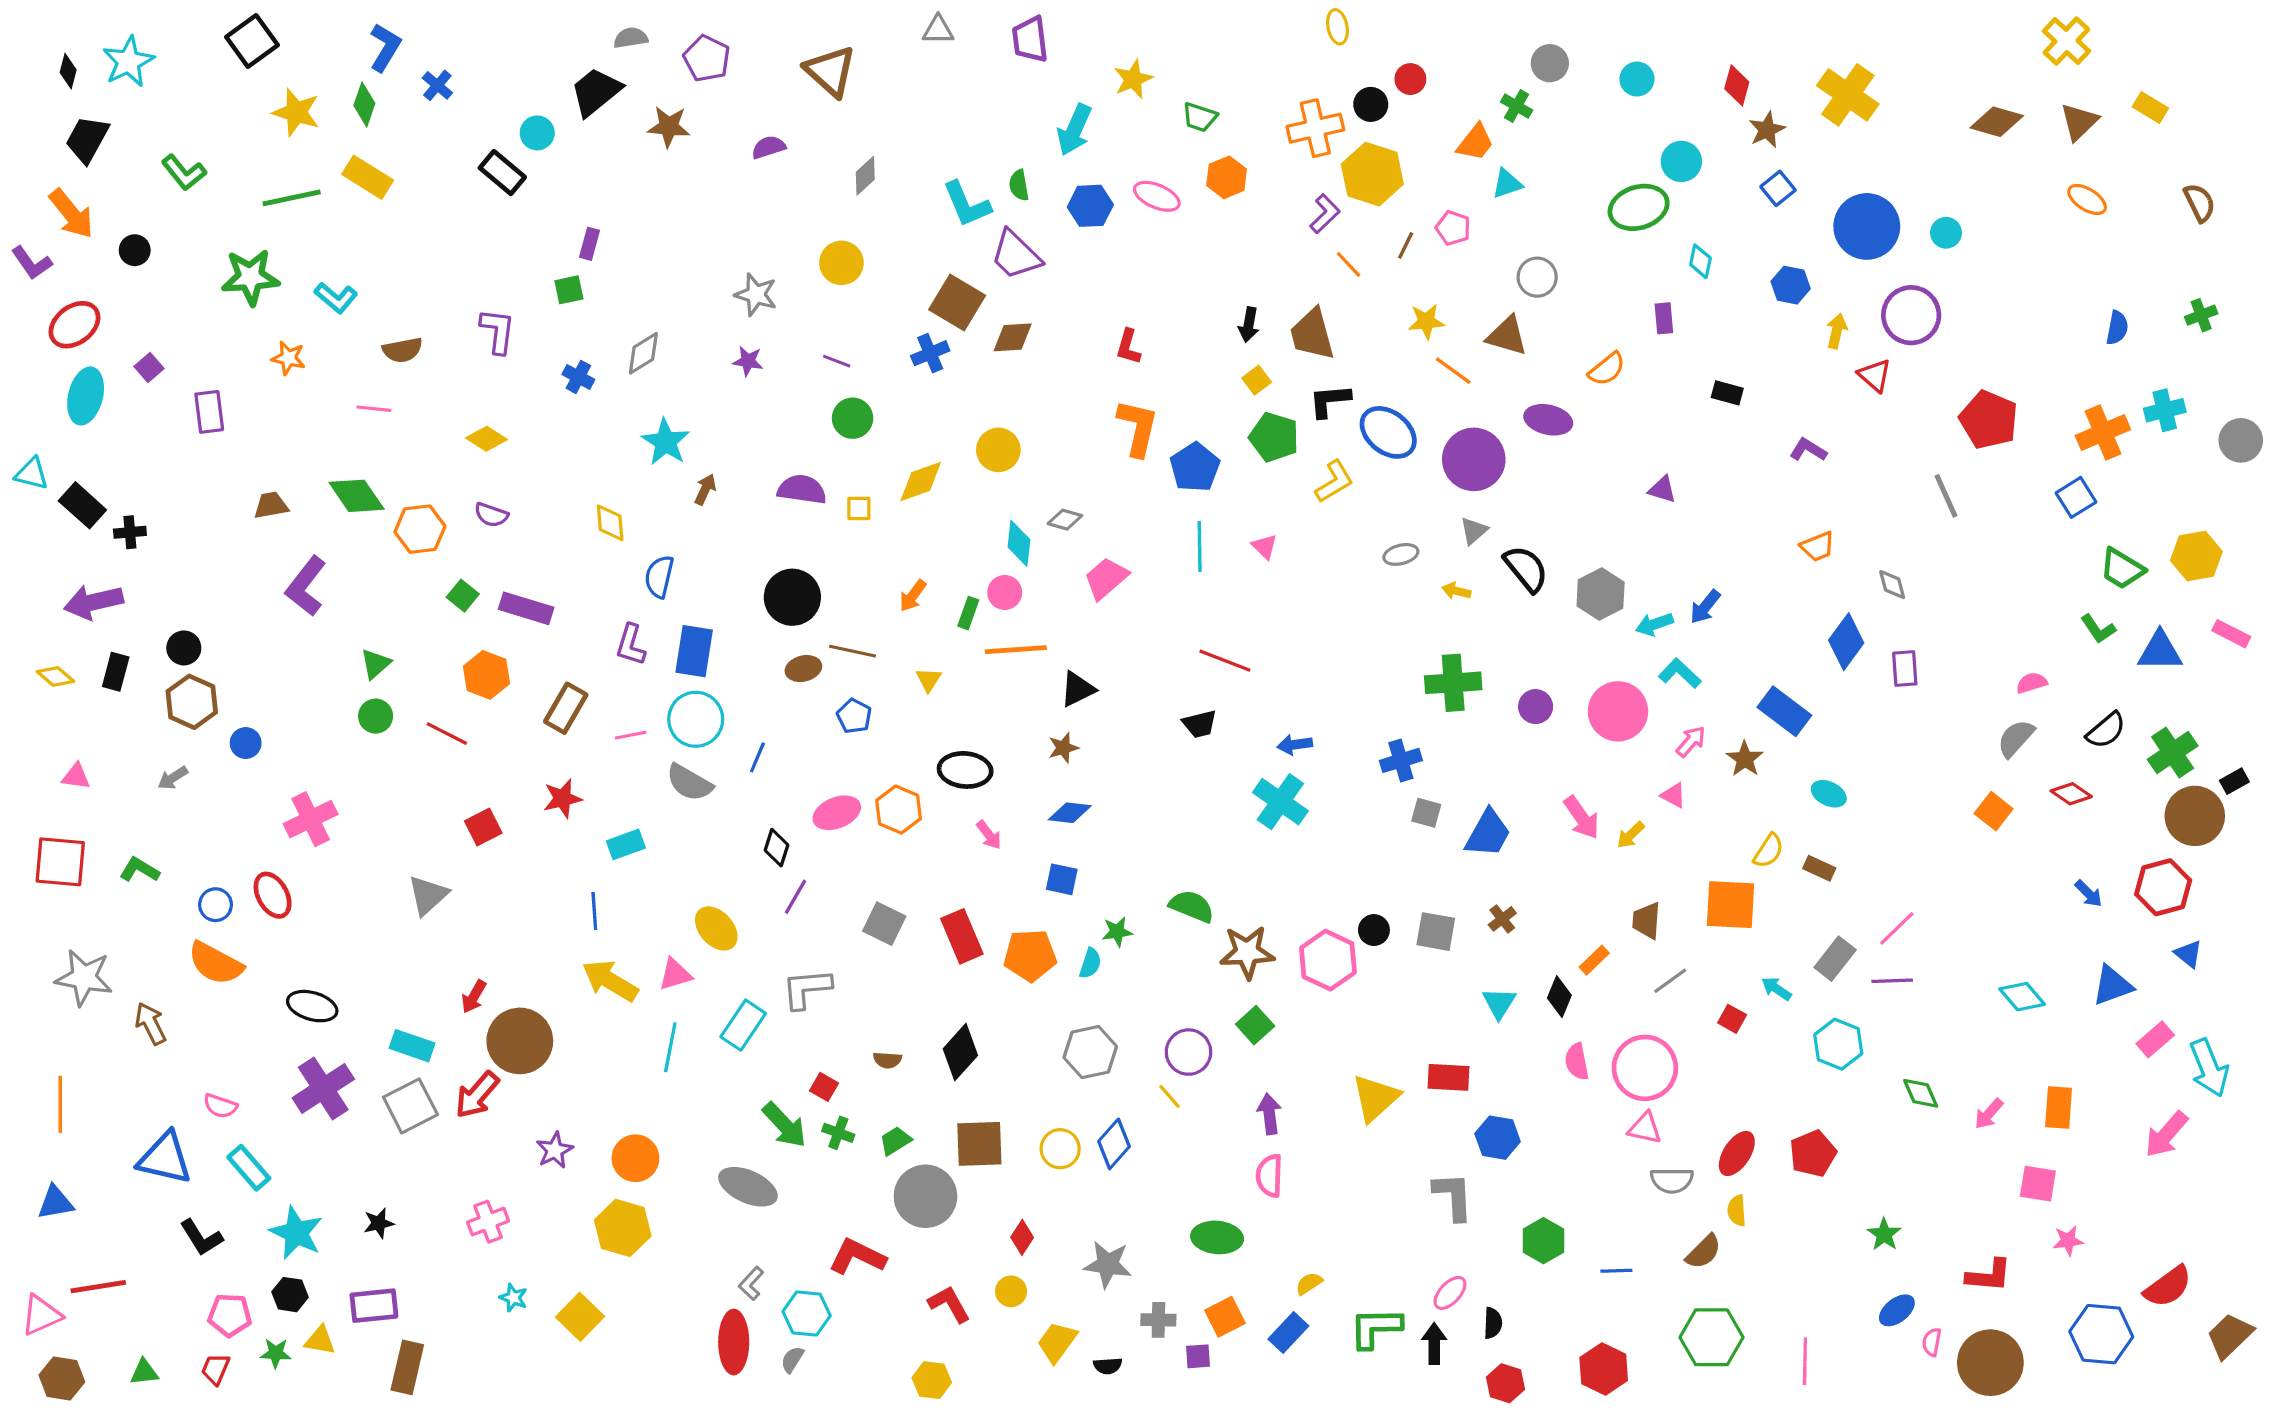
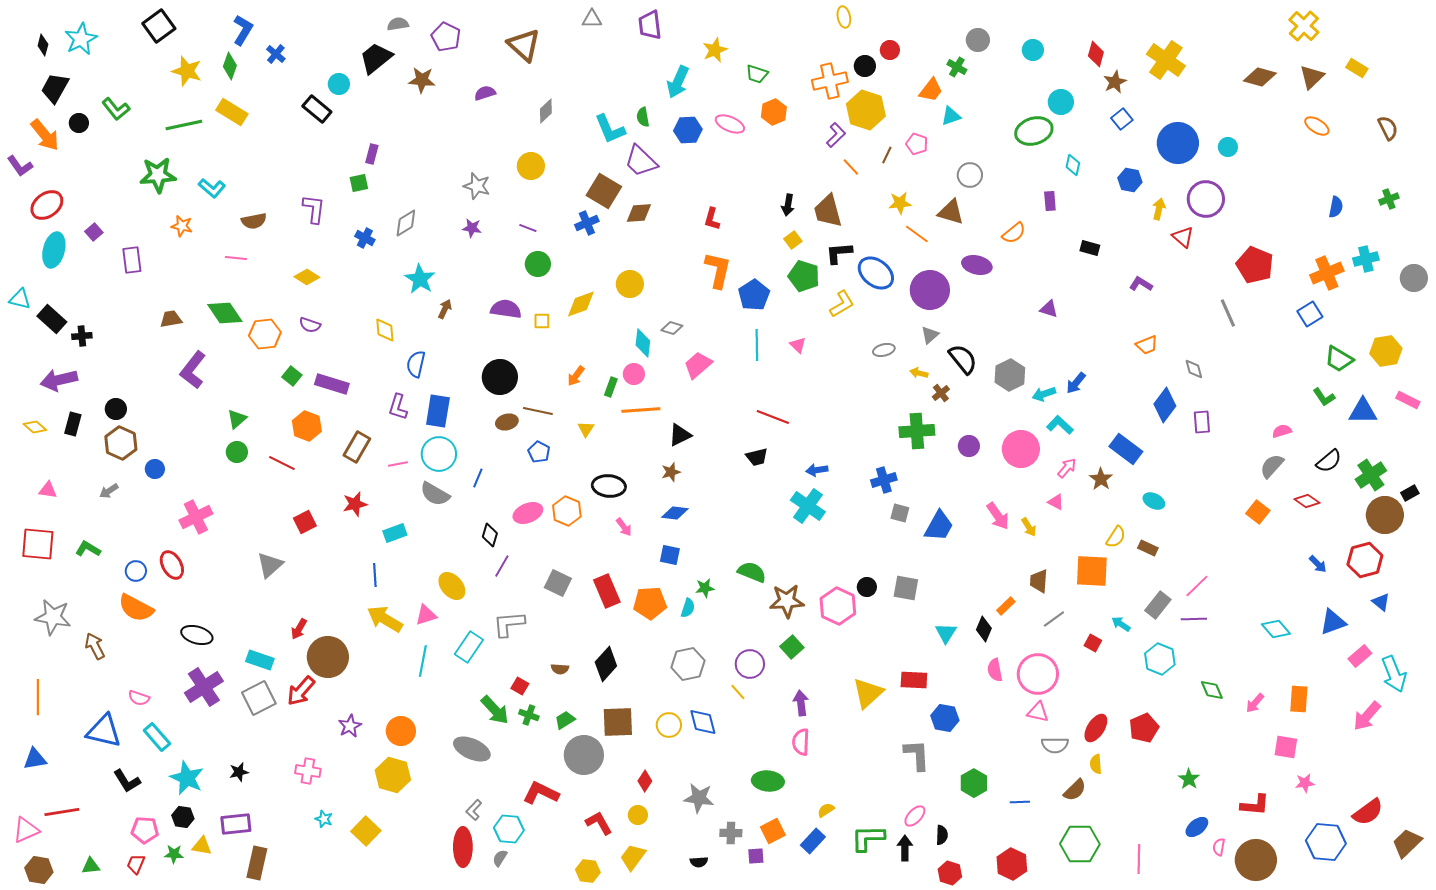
black circle: (135, 250) -> (79, 123), moved
yellow arrow: (1631, 835) -> (1029, 527), turned -78
brown cross: (1502, 919) -> (941, 393), moved
blue diamond: (1114, 1144) -> (703, 722), turned -56
pink cross: (488, 1222) -> (308, 771), turned 30
yellow trapezoid: (1057, 1342) -> (633, 857), moved

